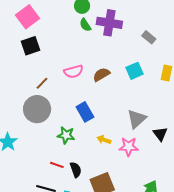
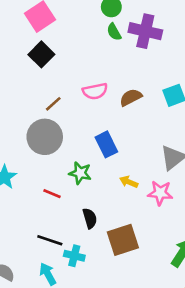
black square: (30, 46) -> (41, 54), turned -30
red line: (57, 165) -> (52, 194), moved

